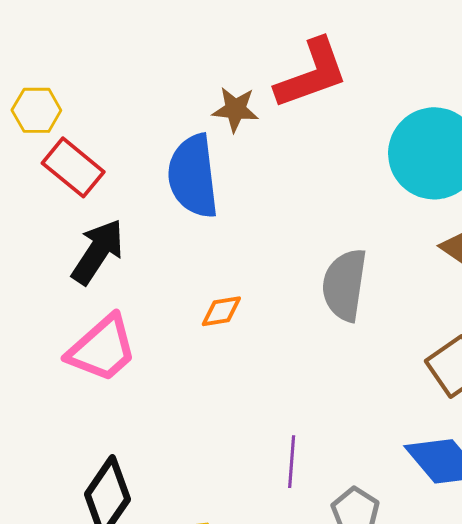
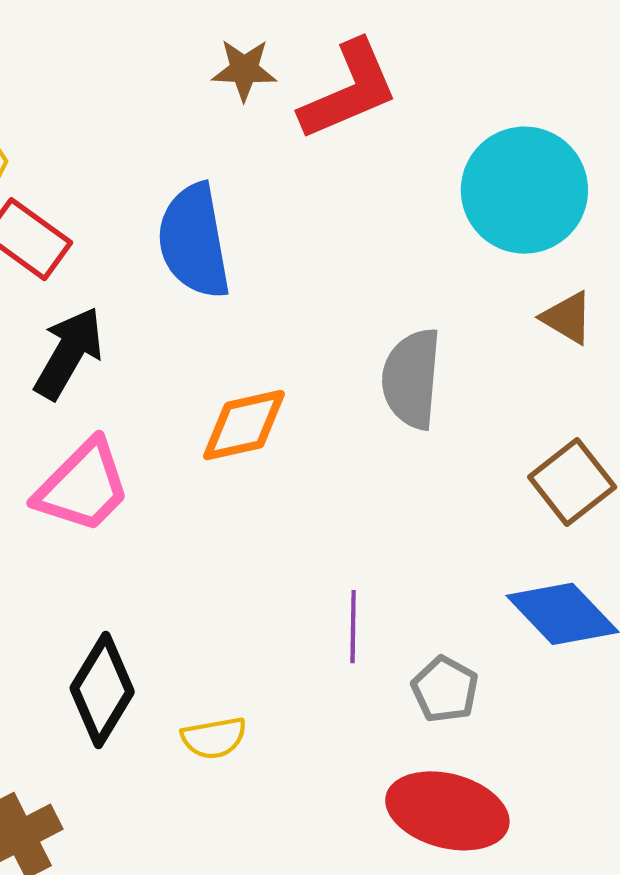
brown star: (235, 109) -> (244, 70), moved
orange diamond: (221, 311) -> (244, 425), size x1.6

